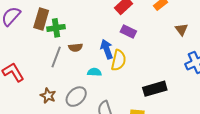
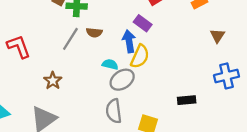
purple rectangle: (128, 31) -> (143, 23), moved
black rectangle: (155, 89) -> (187, 100), moved, size x0.7
gray ellipse: (76, 97) -> (122, 80), moved

